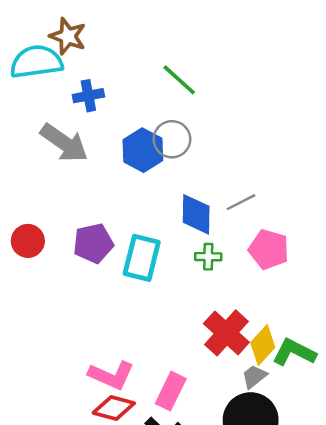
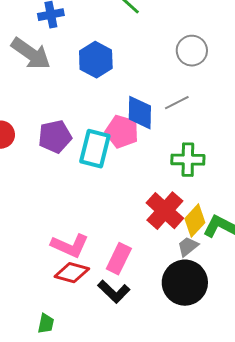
gray circle: (172, 139) -> (192, 51), moved
pink pentagon: (269, 249) -> (122, 132), moved
green cross: (208, 257) -> (188, 160), moved, size x1.5

